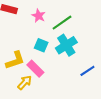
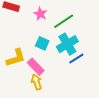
blue line: (87, 71) -> (76, 58), moved
yellow arrow: (25, 83) -> (37, 82), moved, turned -63

